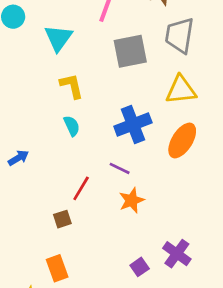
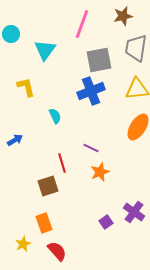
yellow L-shape: (72, 86) -> (26, 87), moved
blue cross: (133, 124) -> (91, 91), moved
red line: (81, 188) -> (62, 163), turned -48
brown square: (62, 219) -> (48, 186), size x1.5

